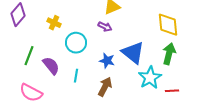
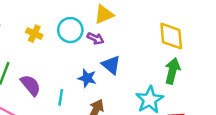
cyan circle: (76, 43) -> (70, 30), moved
blue triangle: (133, 53) -> (111, 65), moved, size x0.7
blue star: (107, 61) -> (87, 78), moved

